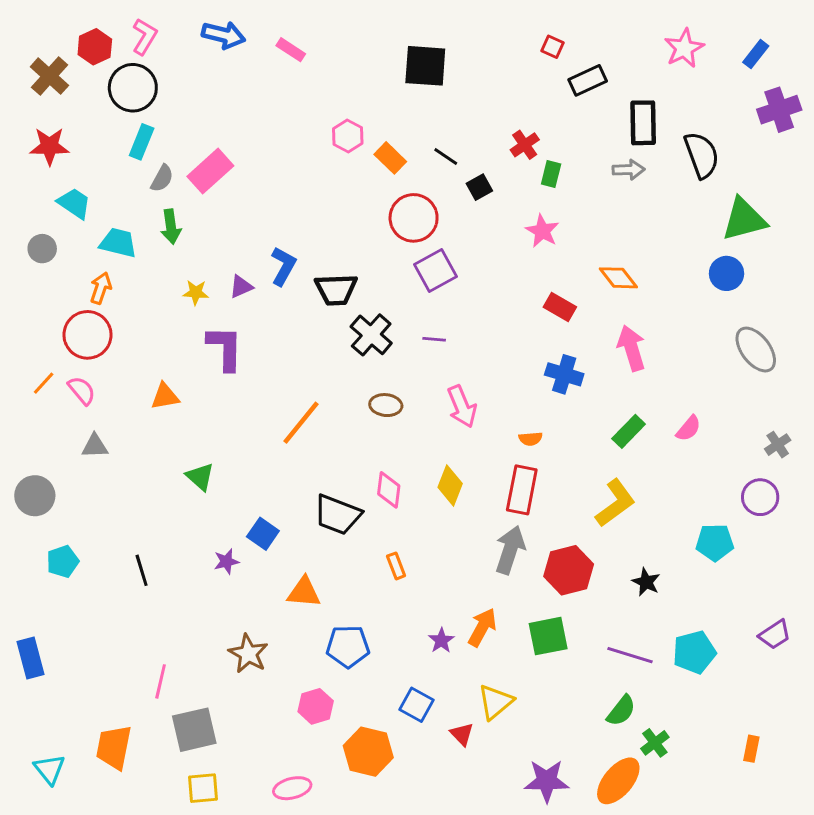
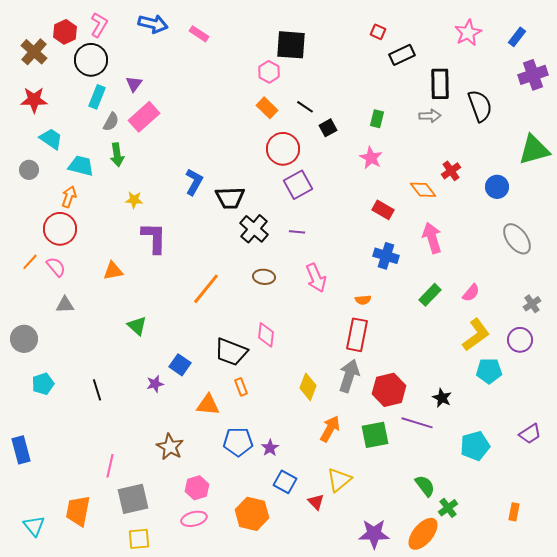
pink hexagon: (348, 136) -> (269, 72), moved
red cross: (525, 145) -> (451, 171), moved
green triangle: (744, 219) -> (534, 150), moved
purple triangle: (241, 287) -> (134, 84), moved, turned -30
yellow diamond: (450, 485) -> (308, 387), moved
yellow L-shape: (615, 503) -> (476, 335), moved
orange rectangle: (396, 566) -> (241, 387), moved
purple star: (441, 640) -> (270, 448), moved
purple line: (630, 655) -> (417, 423), moved
pink hexagon: (316, 706) -> (197, 488), moved
green semicircle: (621, 711) -> (425, 486), turned -75
pink ellipse: (292, 788) -> (194, 519), moved

